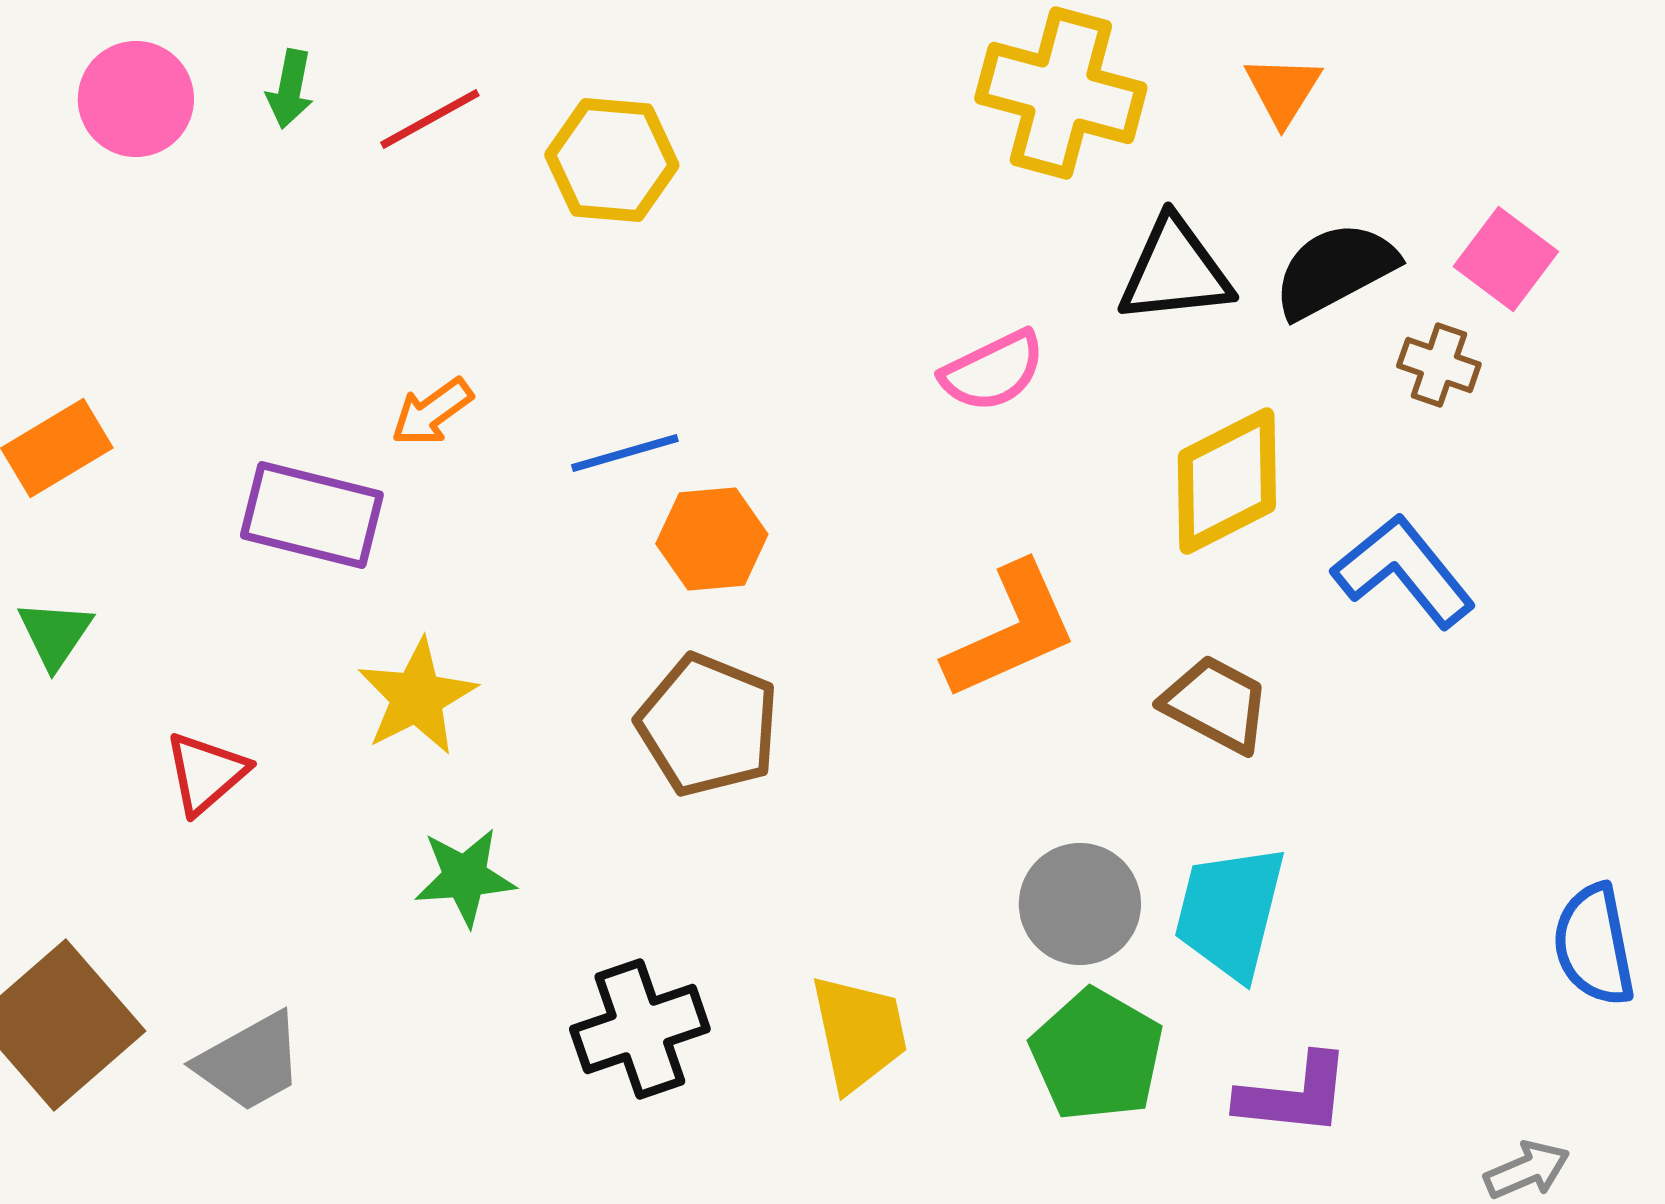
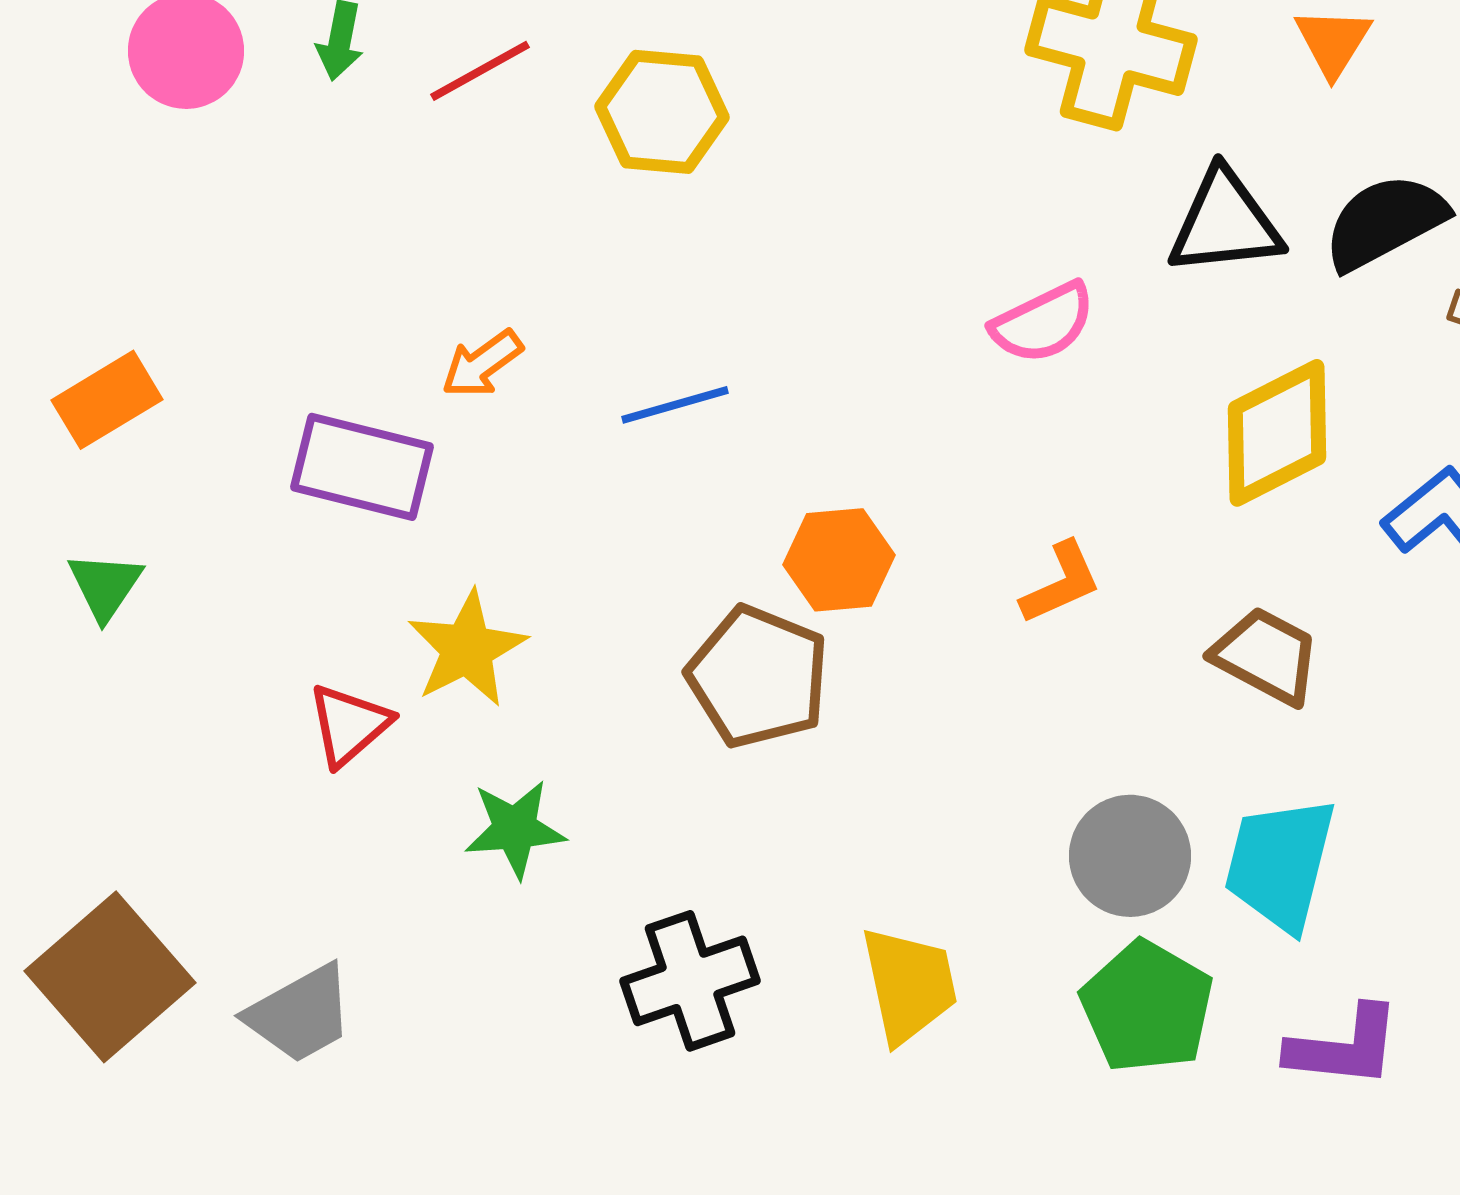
orange hexagon: (712, 539) -> (839, 560), moved
orange L-shape: (1011, 631) -> (1061, 583), size x0.6
red triangle: (206, 773) -> (349, 725), moved

